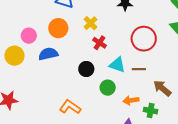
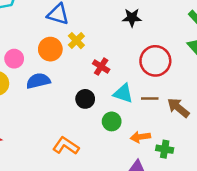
yellow cross: (91, 23) -> (76, 41), moved
brown arrow: (162, 88) -> (178, 108), moved

